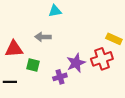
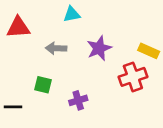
red triangle: (14, 49) -> (18, 27), moved
purple star: (76, 63) -> (99, 48), moved

